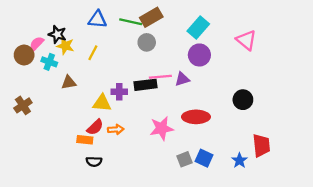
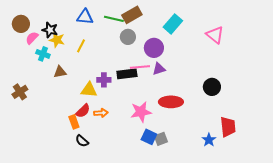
brown circle: (24, 55) -> (21, 24), moved
purple circle: (199, 55) -> (154, 48), moved
orange rectangle: (85, 140) -> (74, 122), turned 64
blue square: (204, 158) -> (149, 137), moved
black semicircle: (94, 162) -> (82, 141), turned 40

